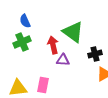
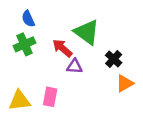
red arrow: (53, 45) -> (62, 48), turned -36
black cross: (95, 54) -> (114, 59), turned -32

